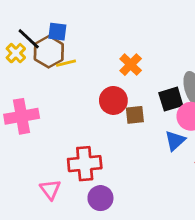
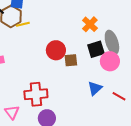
orange cross: (131, 65) -> (90, 24), moved
blue triangle: (175, 141) -> (95, 88), moved

